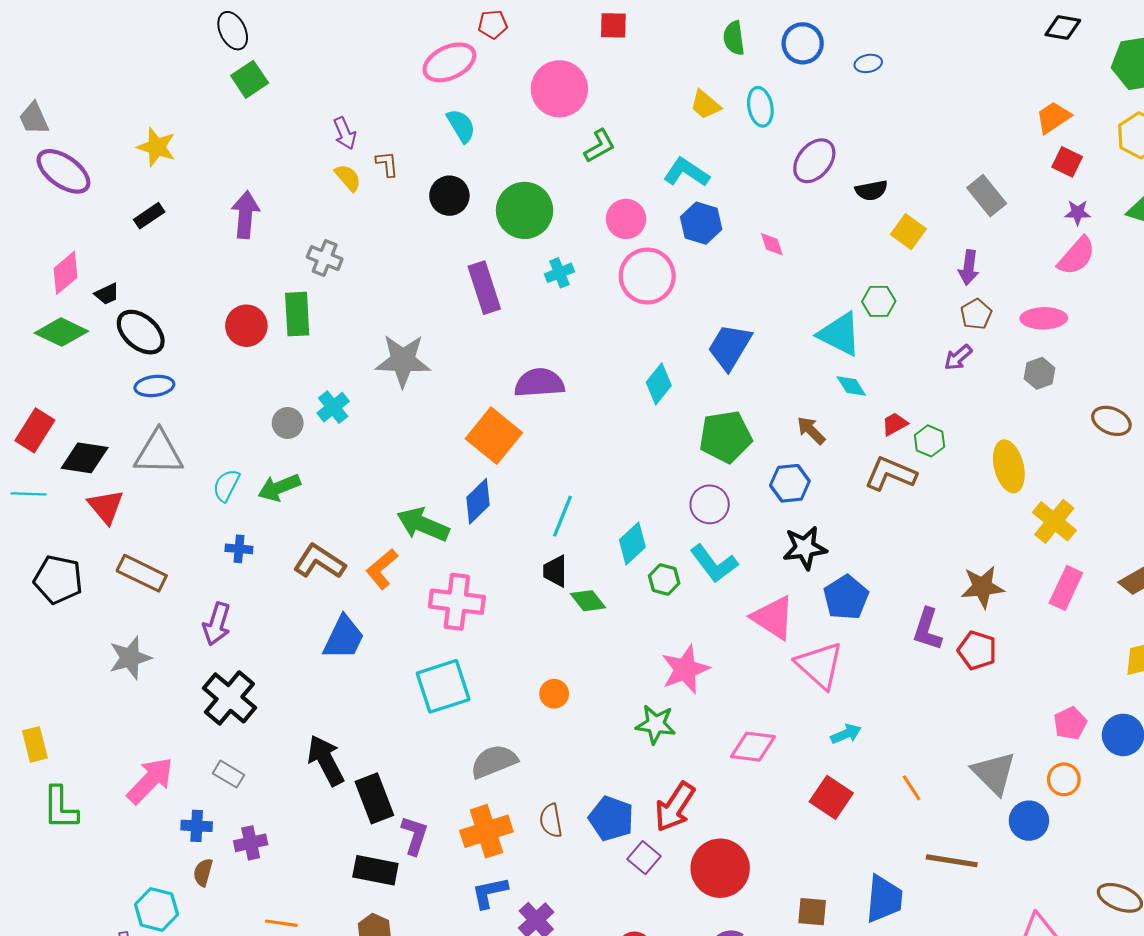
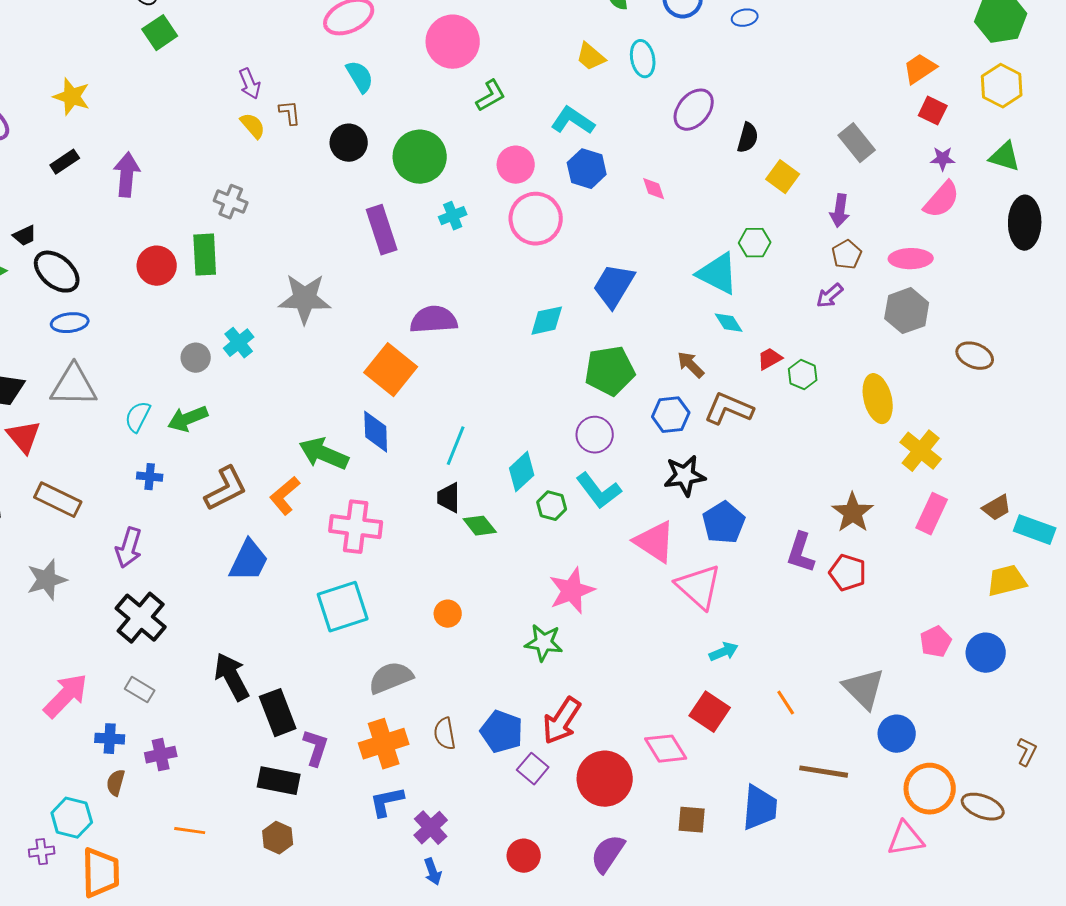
black semicircle: (871, 190) -> (748, 138), turned -64
purple arrow: (245, 215) -> (127, 175), moved
gray hexagon: (1040, 373) -> (907, 311), size x1.5
cyan diamond: (659, 384) -> (547, 321), turned 39
brown L-shape: (890, 474) -> (729, 409), moved
blue diamond: (478, 501) -> (376, 432), turned -48
brown L-shape: (319, 562) -> (226, 489), turned 120
brown star: (982, 587) -> (853, 513), turned -30
pink diamond: (753, 747) -> (666, 749), moved, turned 51
orange circle: (1064, 779) -> (930, 789), moved, size x1.6

